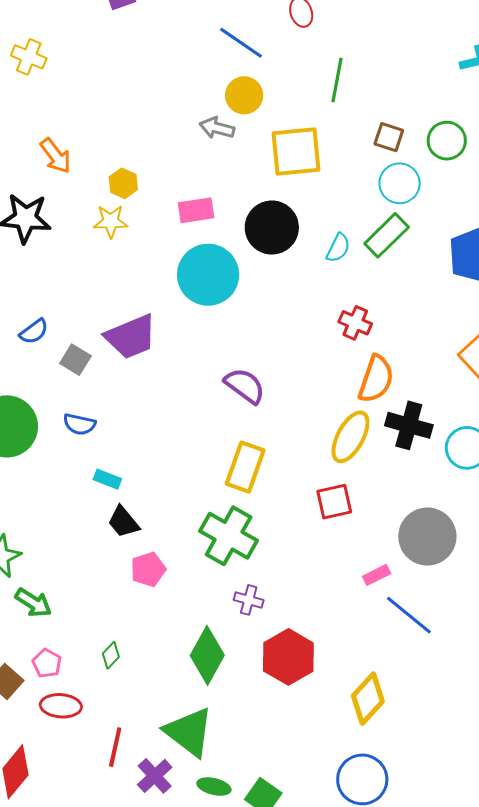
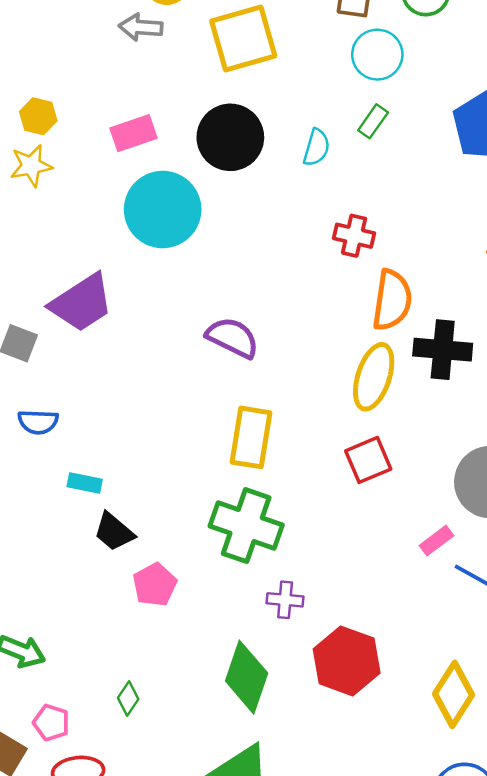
green rectangle: (387, 235) -> (373, 121), size x0.6

